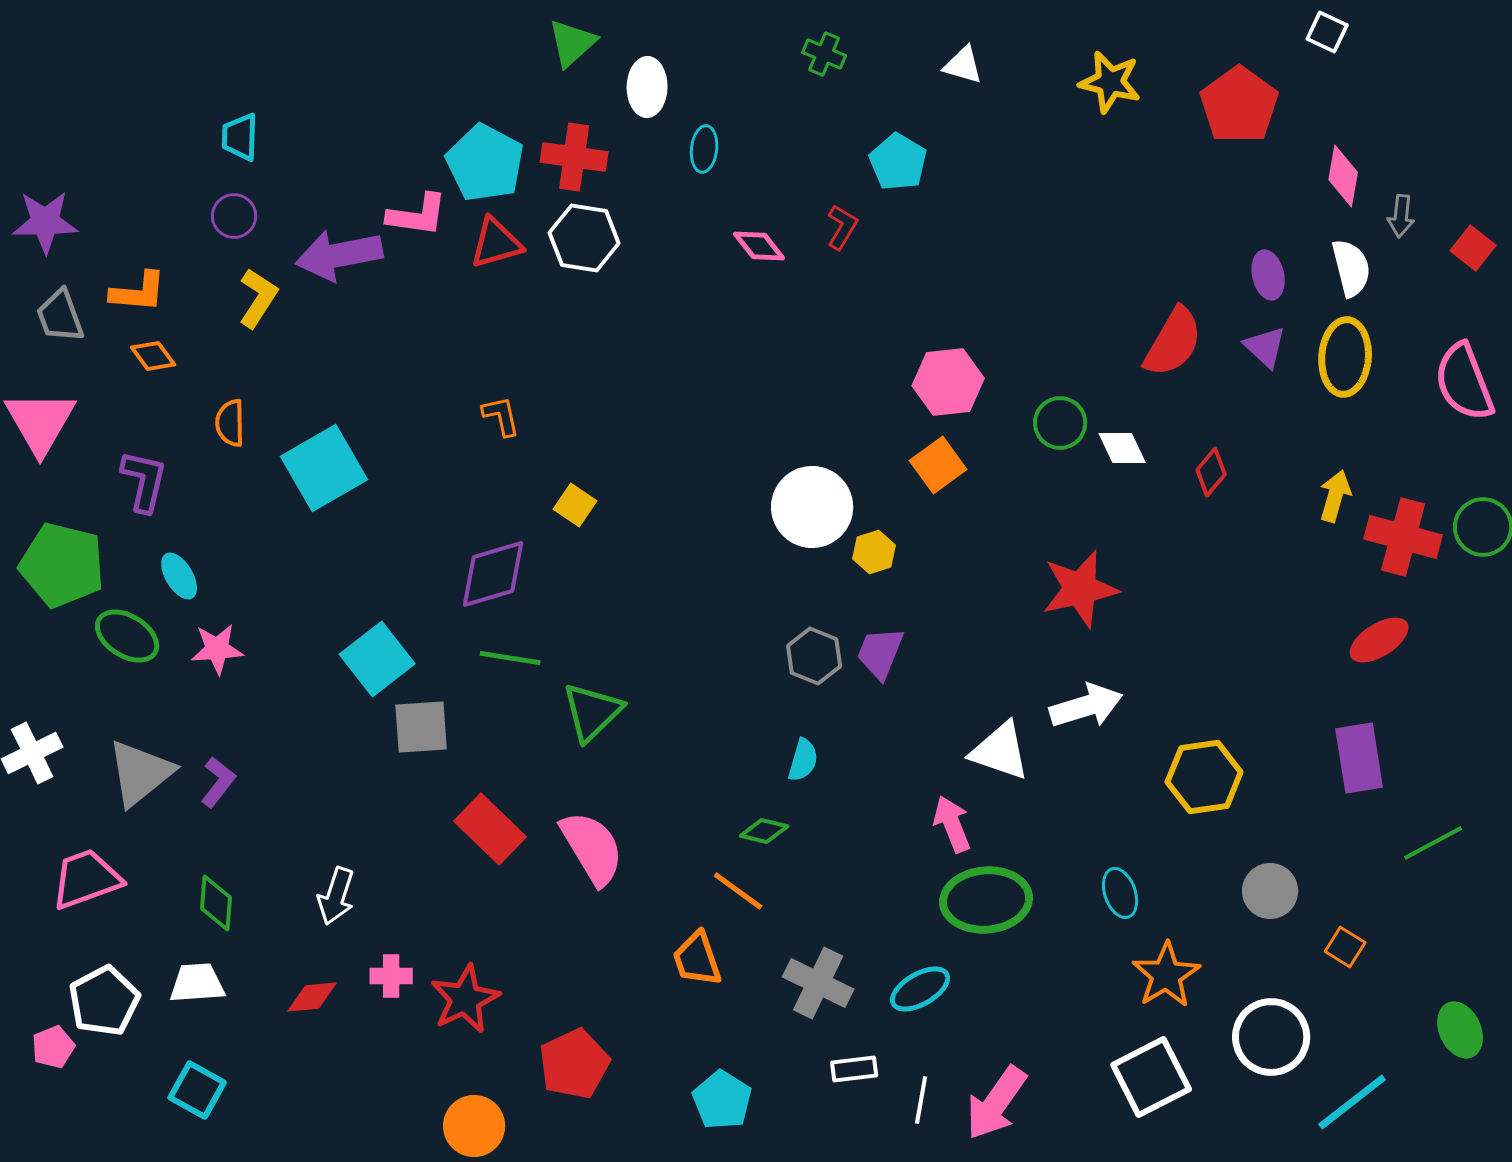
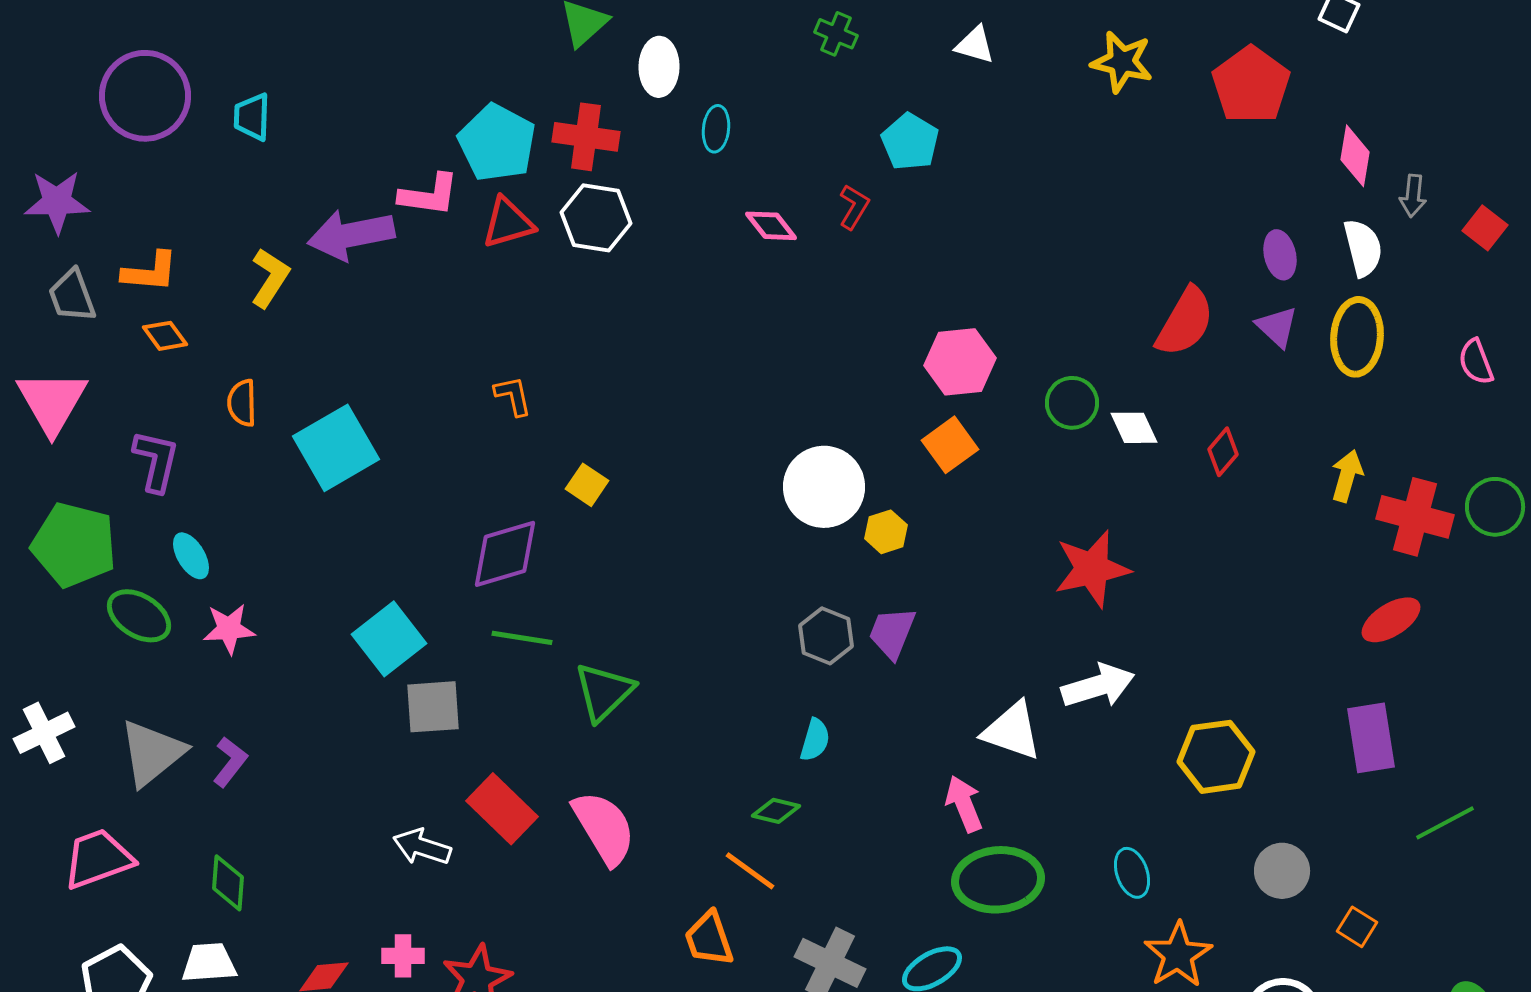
purple circle: (234, 216) -> (145, 96), moved, size x2.0
pink semicircle: (1464, 382) -> (1476, 362), size x0.6
white arrow: (336, 896) -> (422, 847), moved, turned 90

